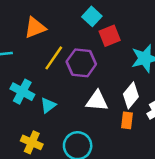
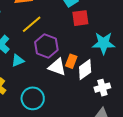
purple hexagon: (81, 63) -> (46, 46), moved
orange rectangle: (127, 120) -> (71, 61), moved

